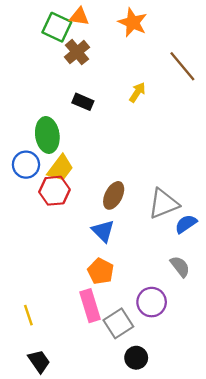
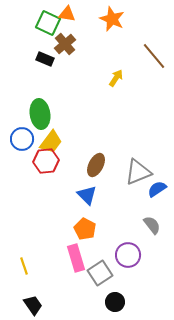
black rectangle: (83, 102) -> (45, 59), moved

